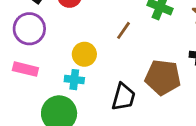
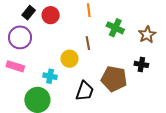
brown line: (124, 30) -> (88, 43), turned -48
yellow circle: (84, 54) -> (69, 59), moved

